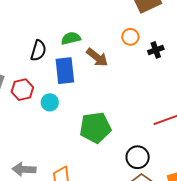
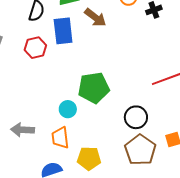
red hexagon: (22, 90) -> (35, 48), moved
cyan circle: (50, 102) -> (68, 109), moved

